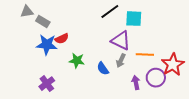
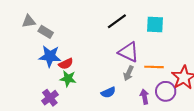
cyan square: (134, 19) -> (155, 24), moved
red semicircle: (62, 39) -> (66, 64), moved
green star: (77, 61) -> (68, 79), moved
blue semicircle: (103, 69) -> (108, 92), moved, turned -80

